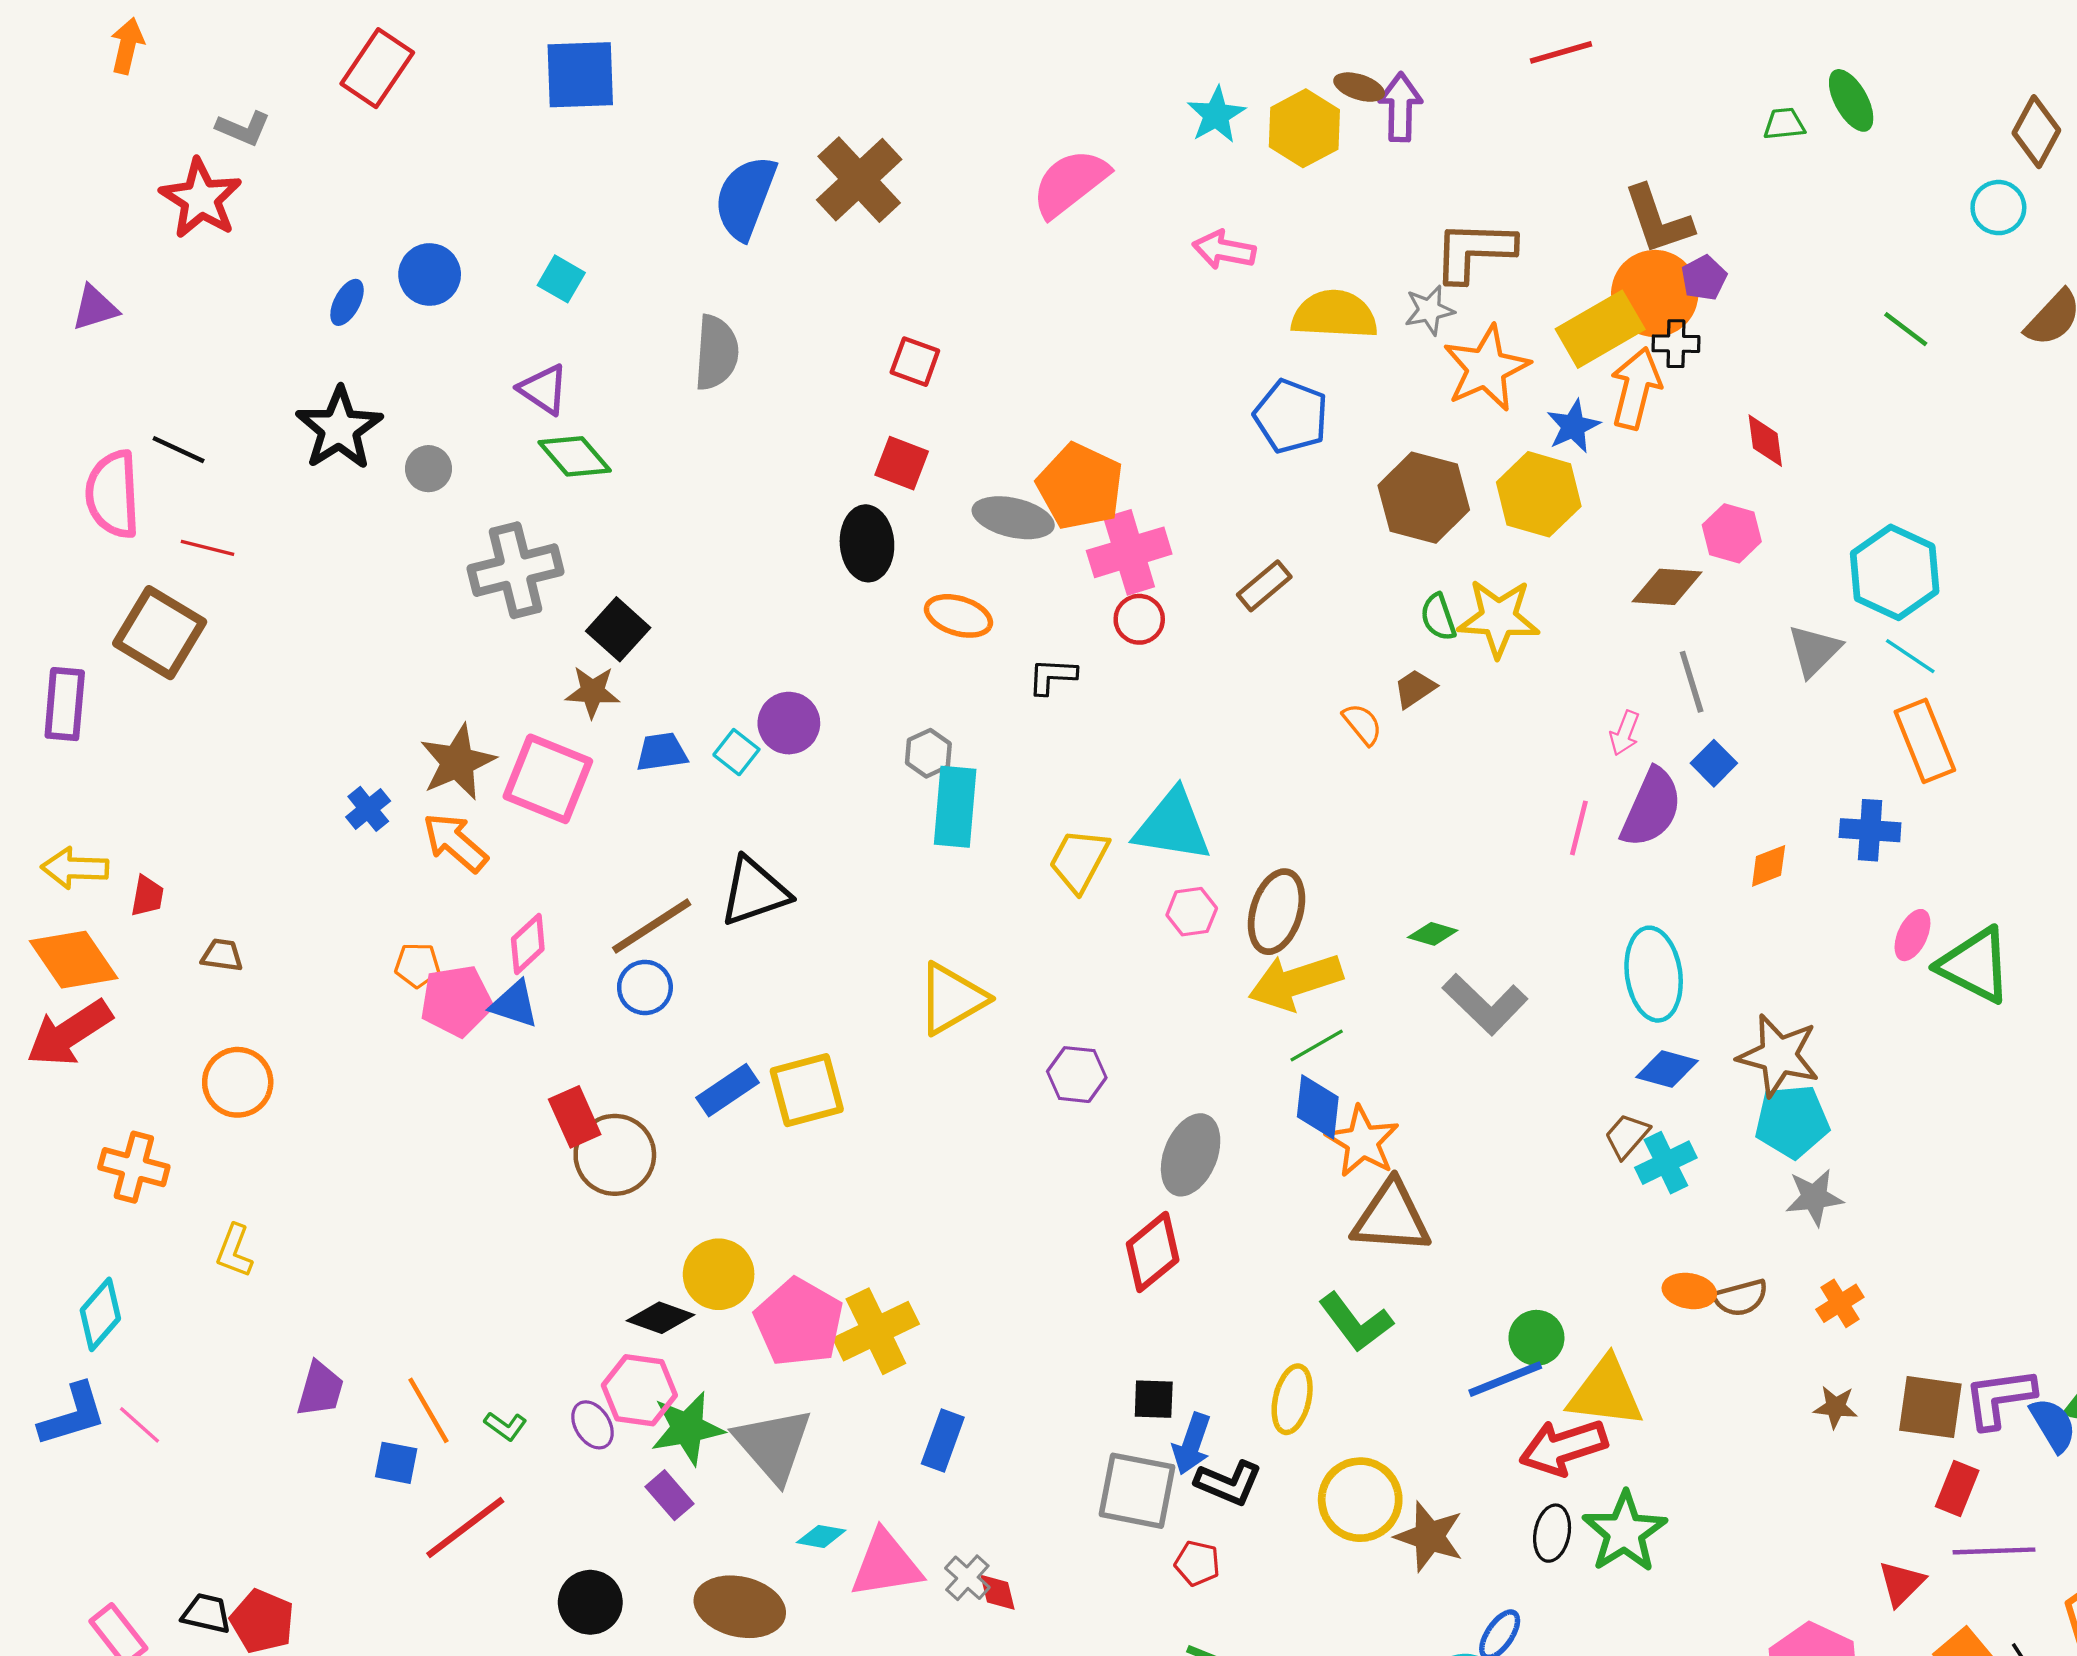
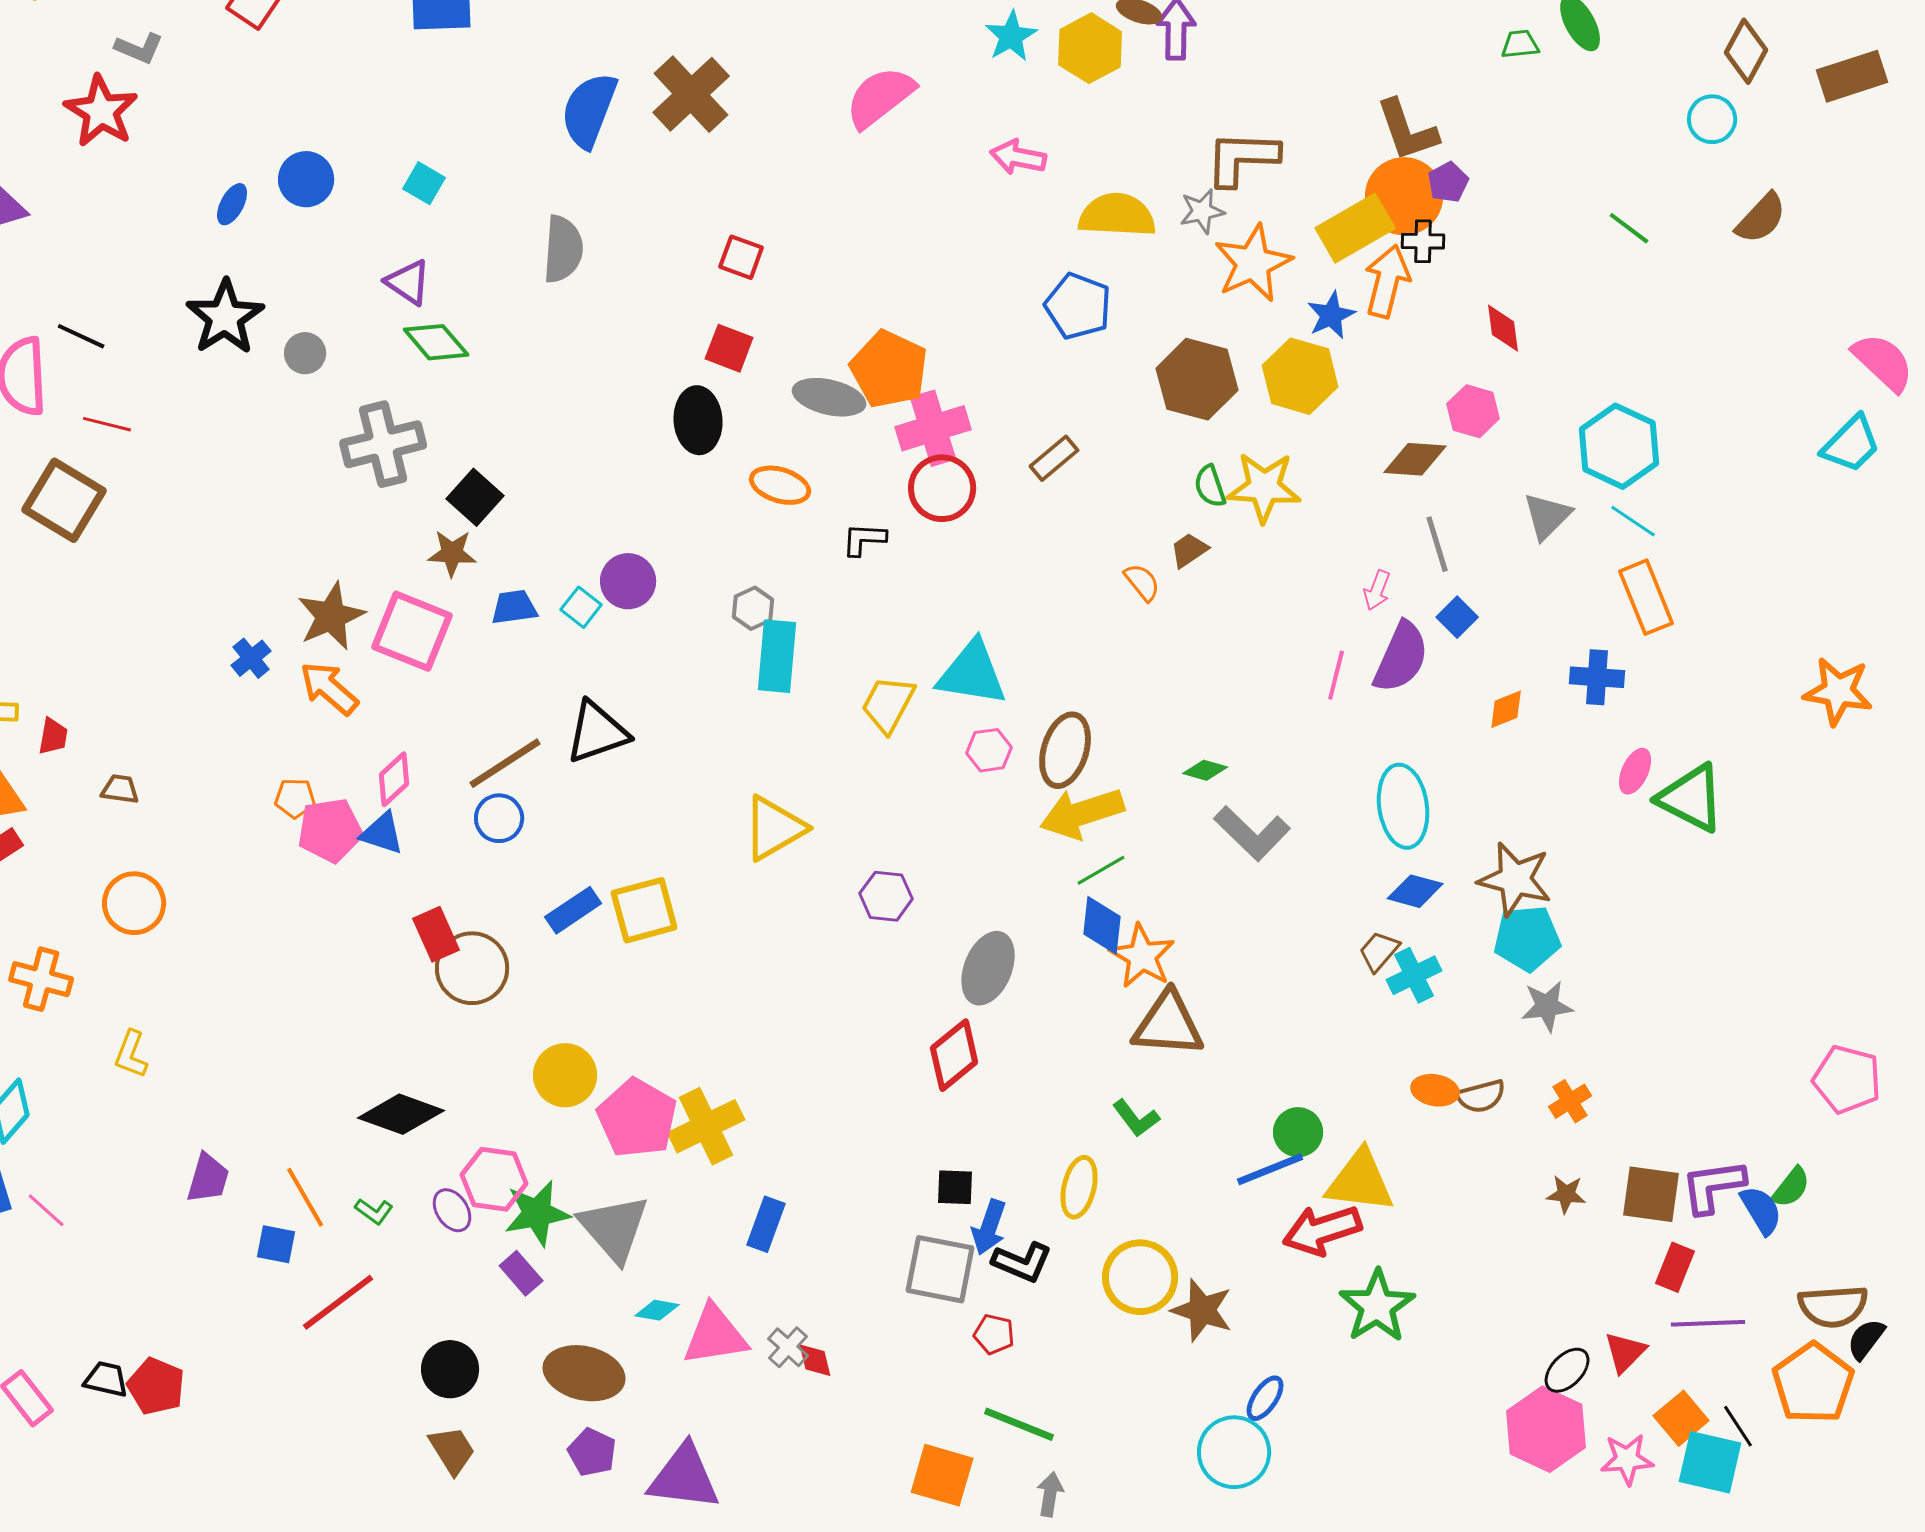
red circle: (1139, 619) -> (942, 488), size x1.5
black diamond: (661, 1318) -> (401, 1114), moved, size x1.4
green L-shape: (1356, 1322) -> (1136, 1118), size x0.7
black ellipse: (1552, 1533) -> (1567, 1370), moved, turned 33

